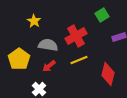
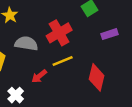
red arrow: (49, 66) -> (39, 76), moved

